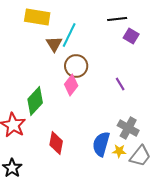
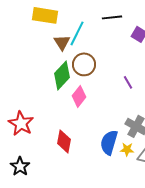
black line: (117, 19) -> (112, 17), moved
pink diamond: (71, 85) -> (79, 96), moved
green diamond: (35, 101) -> (62, 75), moved

